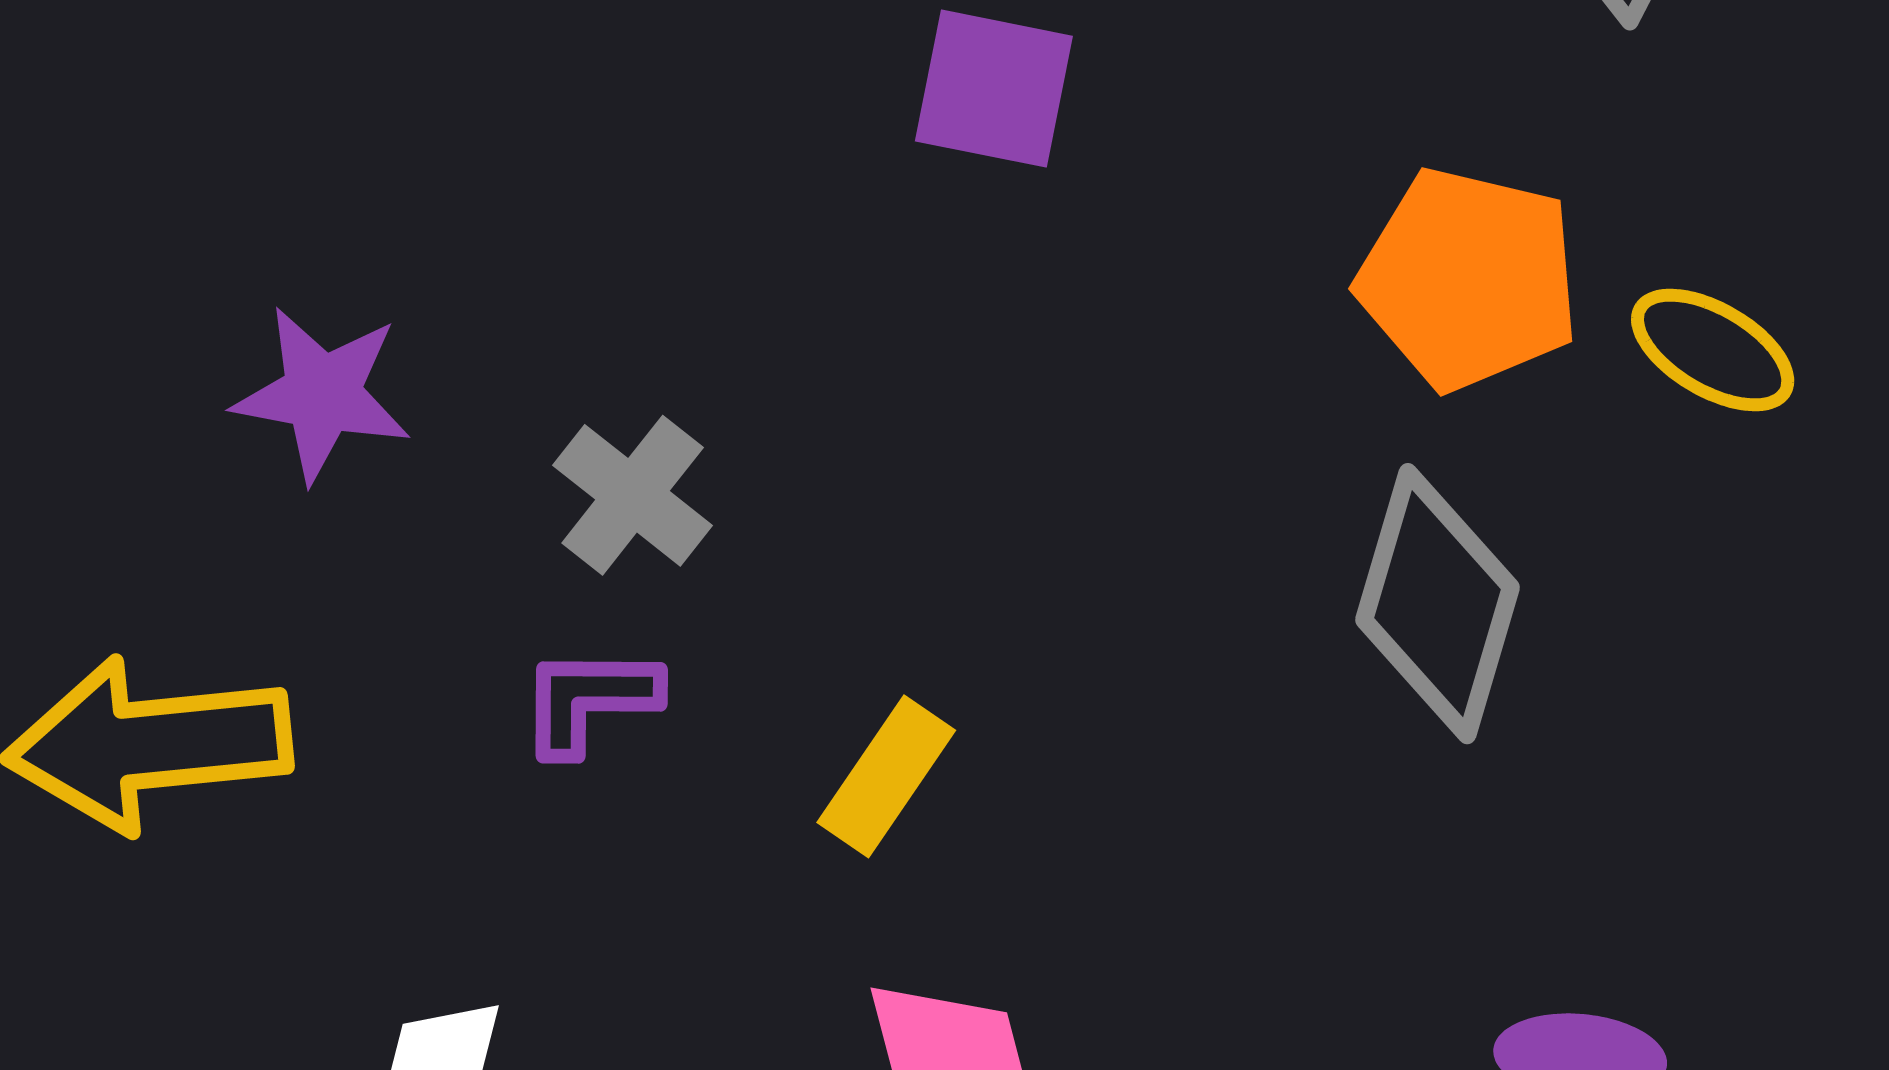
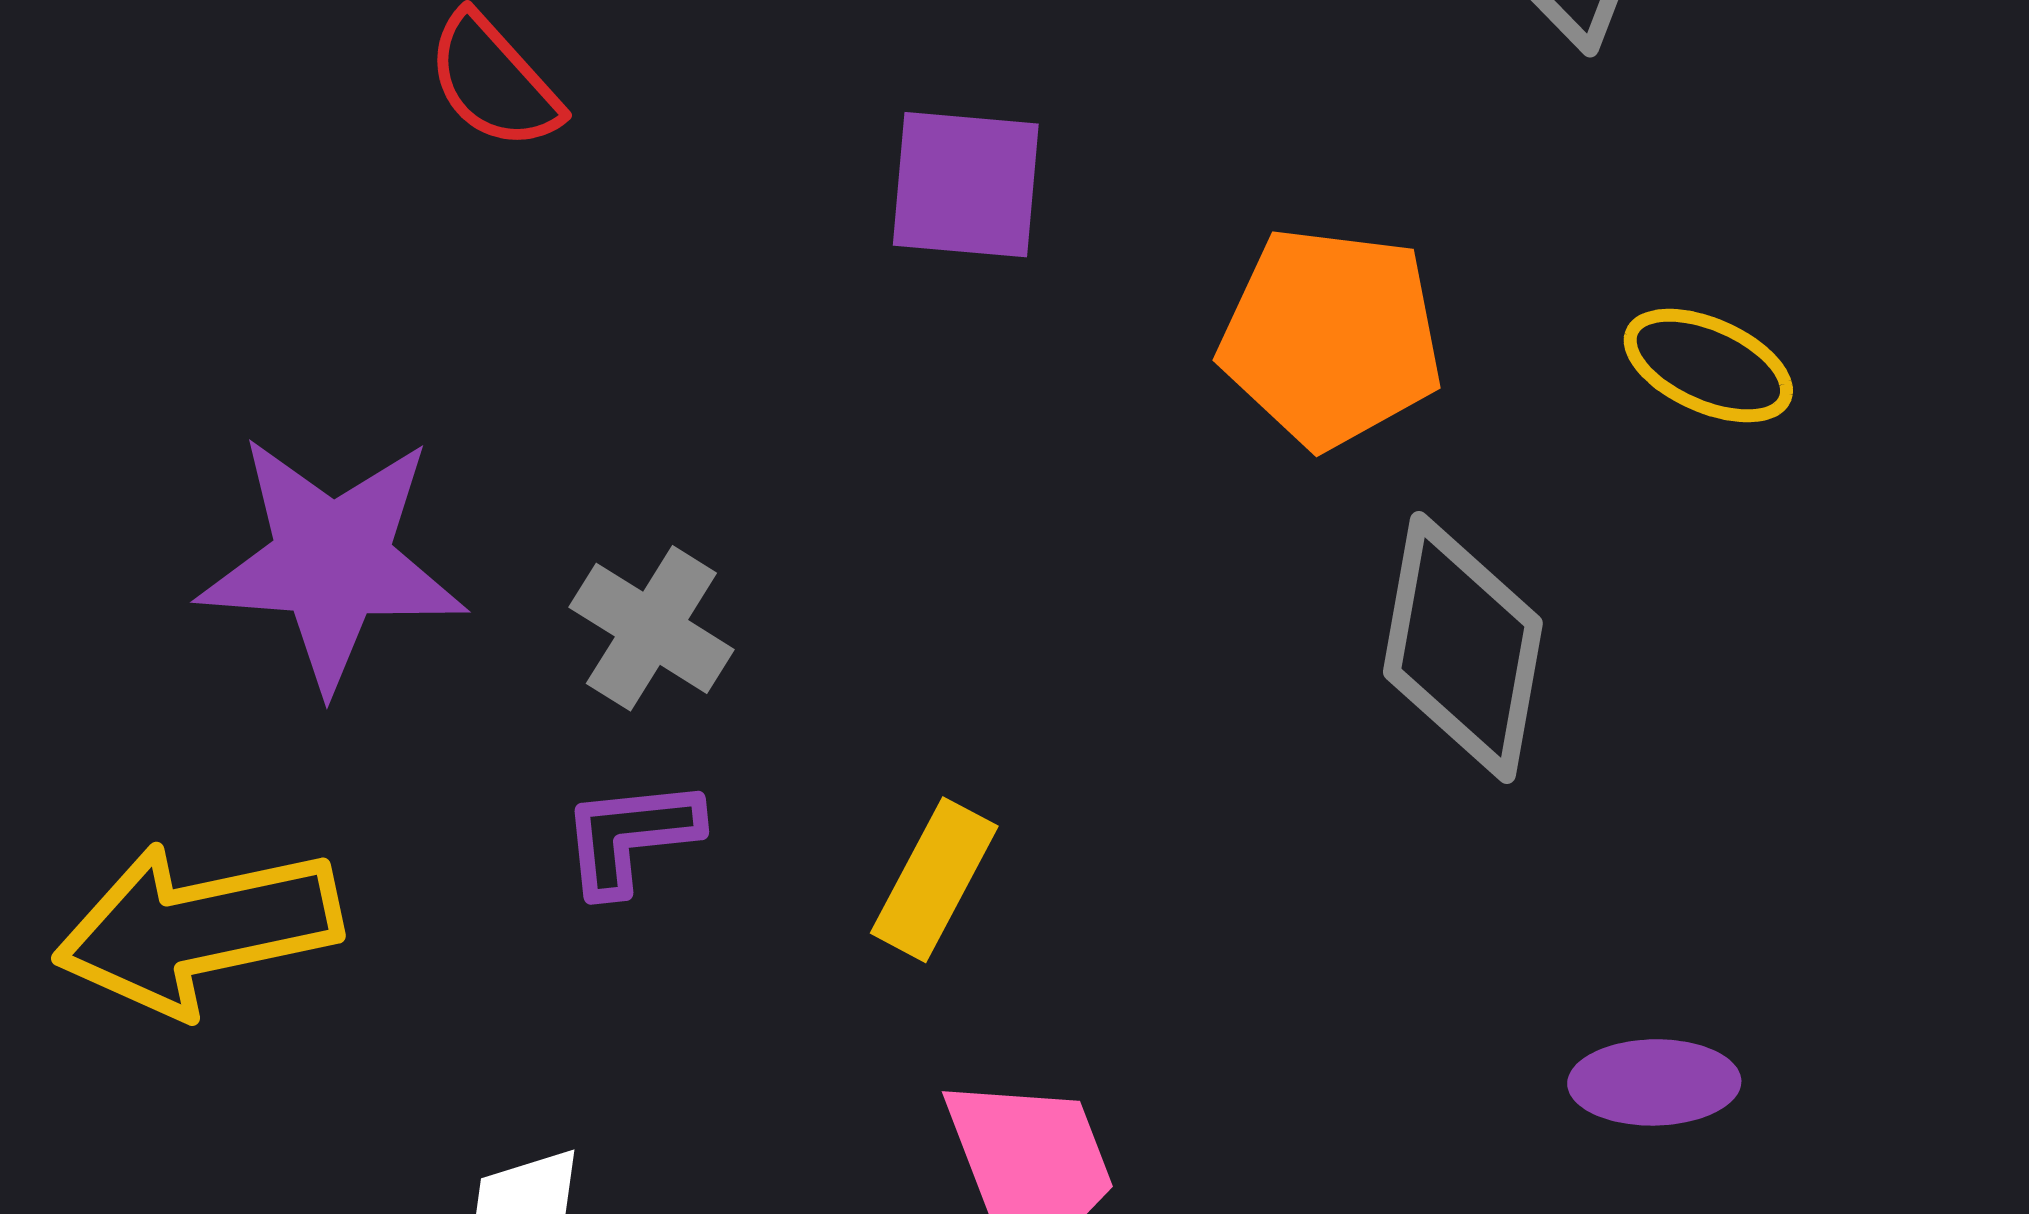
orange pentagon: (1469, 279) -> (1331, 337), moved
purple star: (322, 394) -> (332, 562), size x1.5

